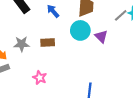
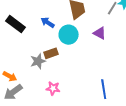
cyan circle: (80, 30) -> (69, 35), moved
gray star: (22, 44) -> (38, 61), moved

